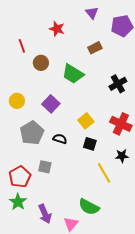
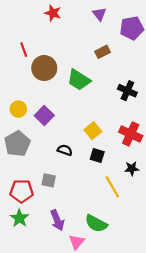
red star: (57, 29) -> (53, 13), moved
brown circle: (41, 63) -> (44, 68), size x1.5
black cross: (118, 84) -> (127, 91), turned -36
purple square: (51, 104) -> (44, 116), moved
gray pentagon: (32, 133) -> (17, 144), moved
red pentagon: (20, 177) -> (22, 191), turned 30
purple arrow: (45, 214) -> (57, 220), moved

